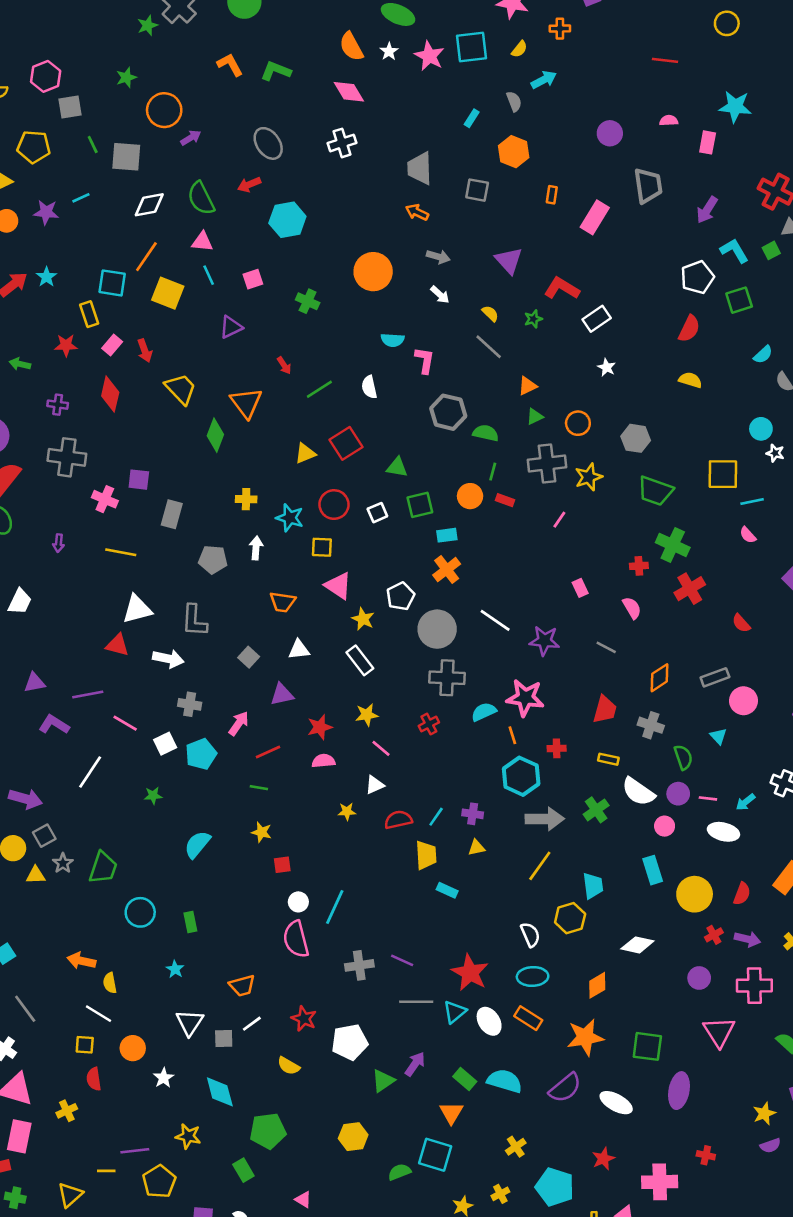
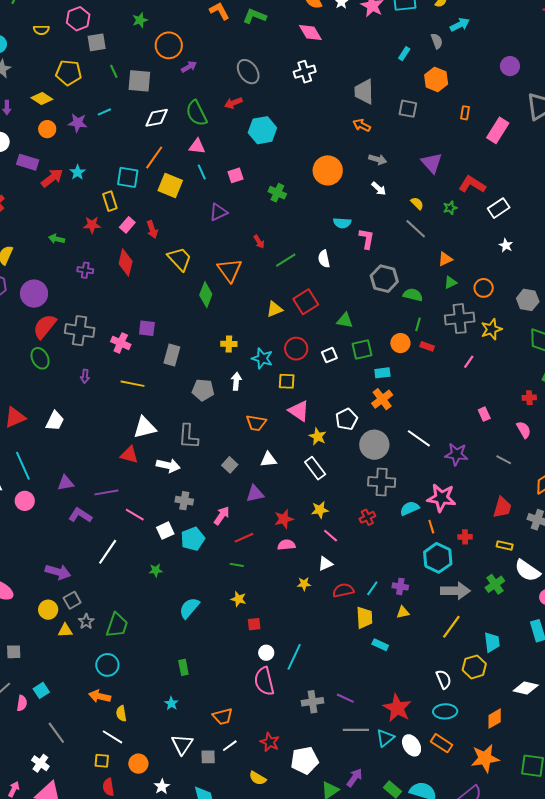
gray cross: (67, 457) -> (80, 331), moved
cyan circle: (140, 912) -> (107, 665), moved

